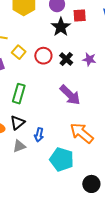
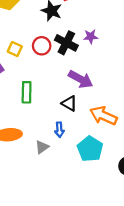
black cross: (66, 59) -> (66, 43), size x1.5
black triangle: (18, 123) -> (69, 103), moved, turned -35
cyan pentagon: (62, 159) -> (90, 149), turned 30

